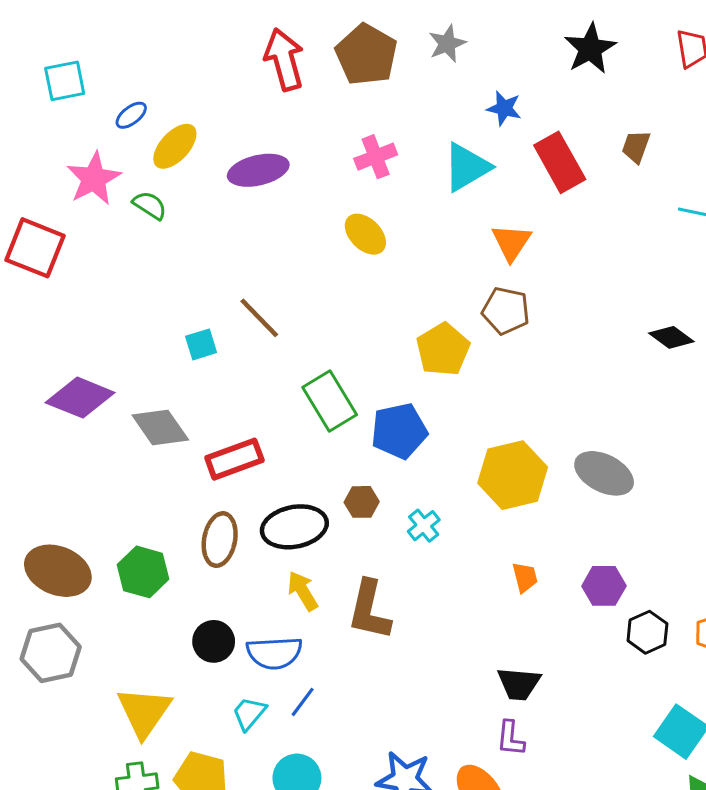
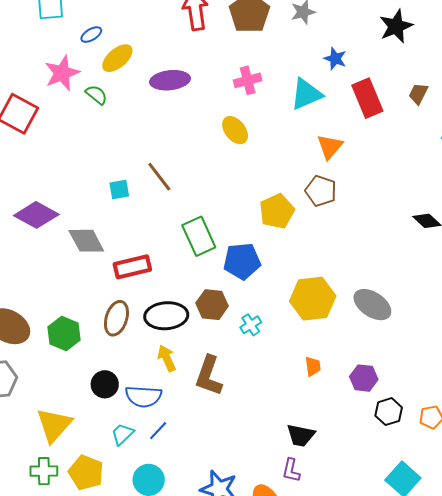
brown hexagon: (362, 502) -> (212, 305), size x1.4

